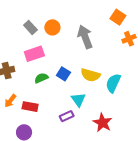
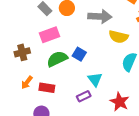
gray arrow: (85, 37) -> (100, 16), turned 115
yellow semicircle: (90, 75) -> (119, 37), moved
green semicircle: (41, 78) -> (57, 59), size x1.5

